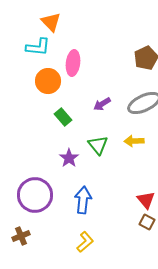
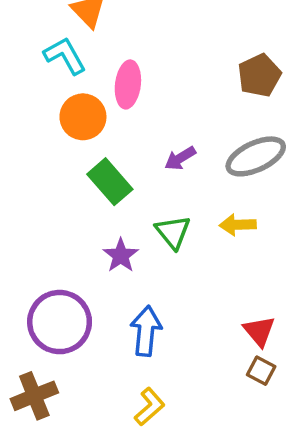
cyan L-shape: (38, 47) -> (65, 56), turned -125
green rectangle: (63, 117) -> (110, 182), size x1.4
brown cross: (21, 236) -> (34, 396), size x1.4

